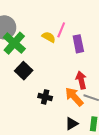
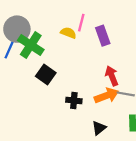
orange arrow: (74, 97) -> (107, 96), turned 120
black triangle: (72, 124) -> (99, 128), moved

